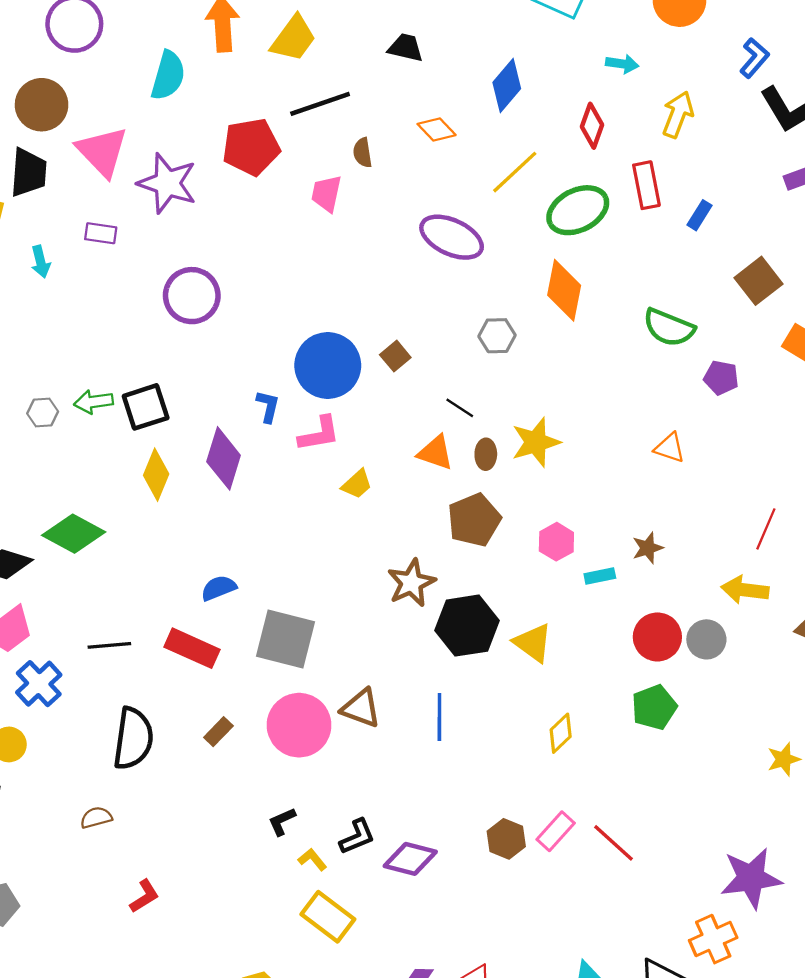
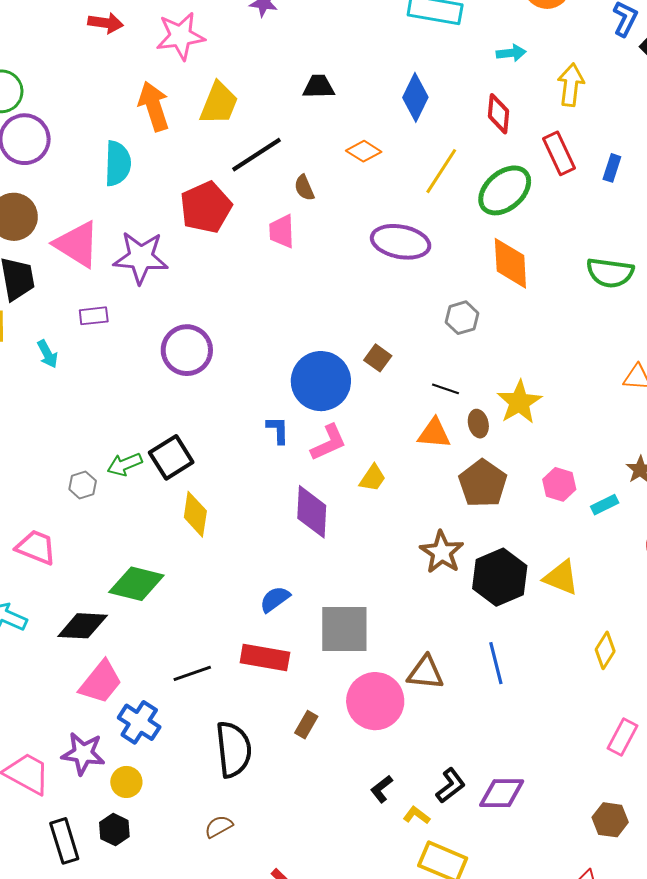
purple diamond: (224, 458) -> (312, 512), moved
brown hexagon: (506, 839) -> (610, 820), moved

